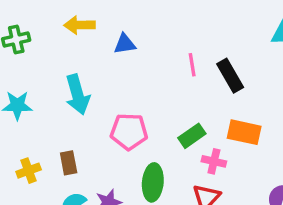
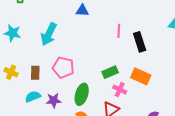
cyan arrow: (77, 95) -> (49, 34), turned 30
pink pentagon: (129, 132) -> (63, 67), moved
yellow cross: (29, 171) -> (11, 72), turned 32

